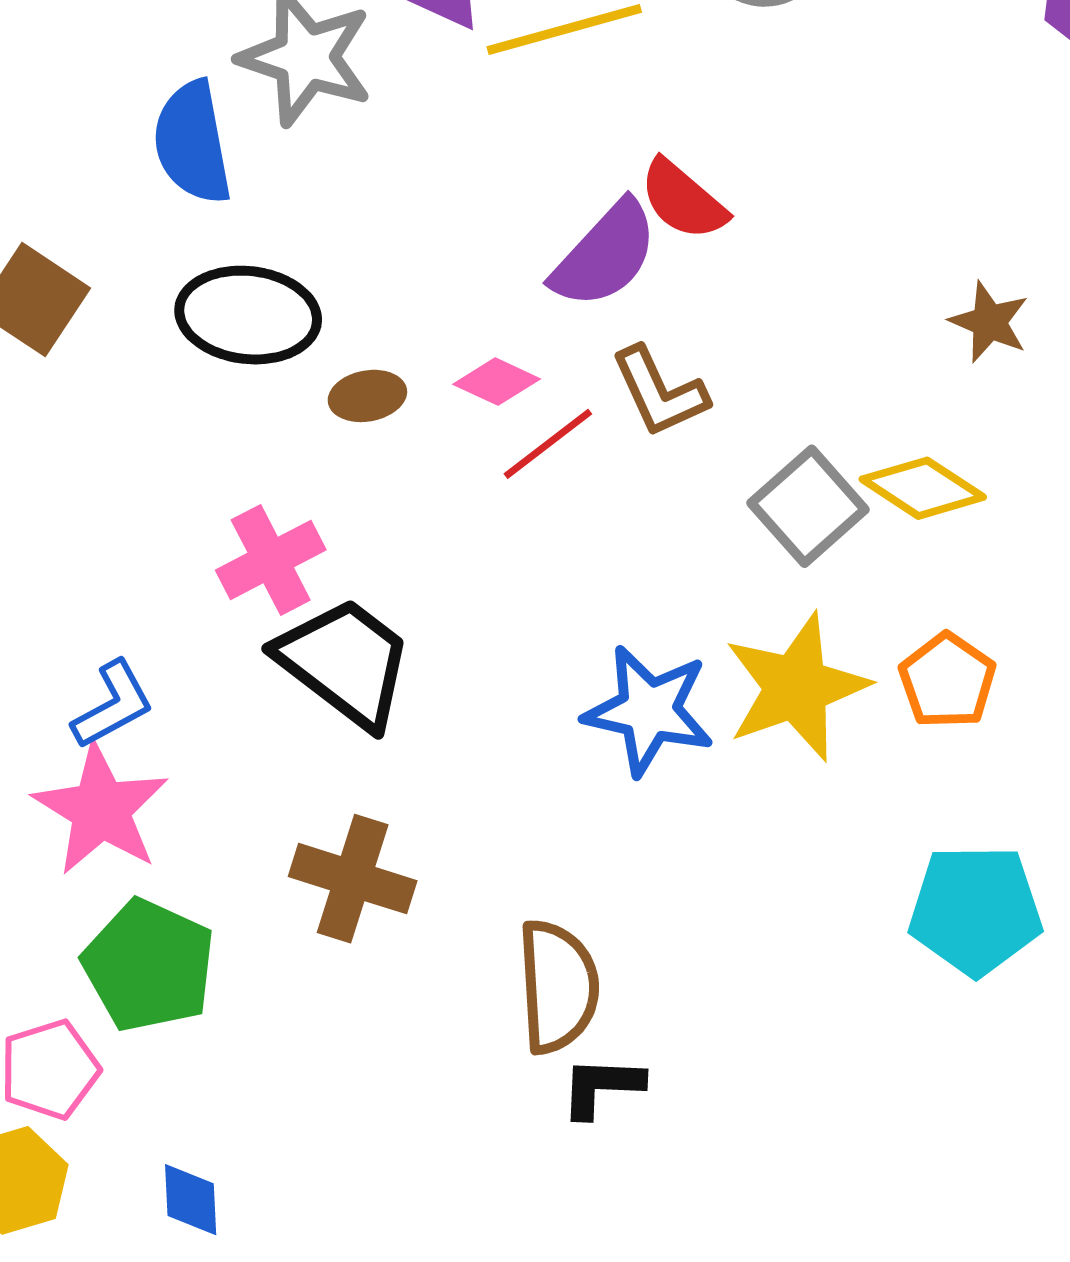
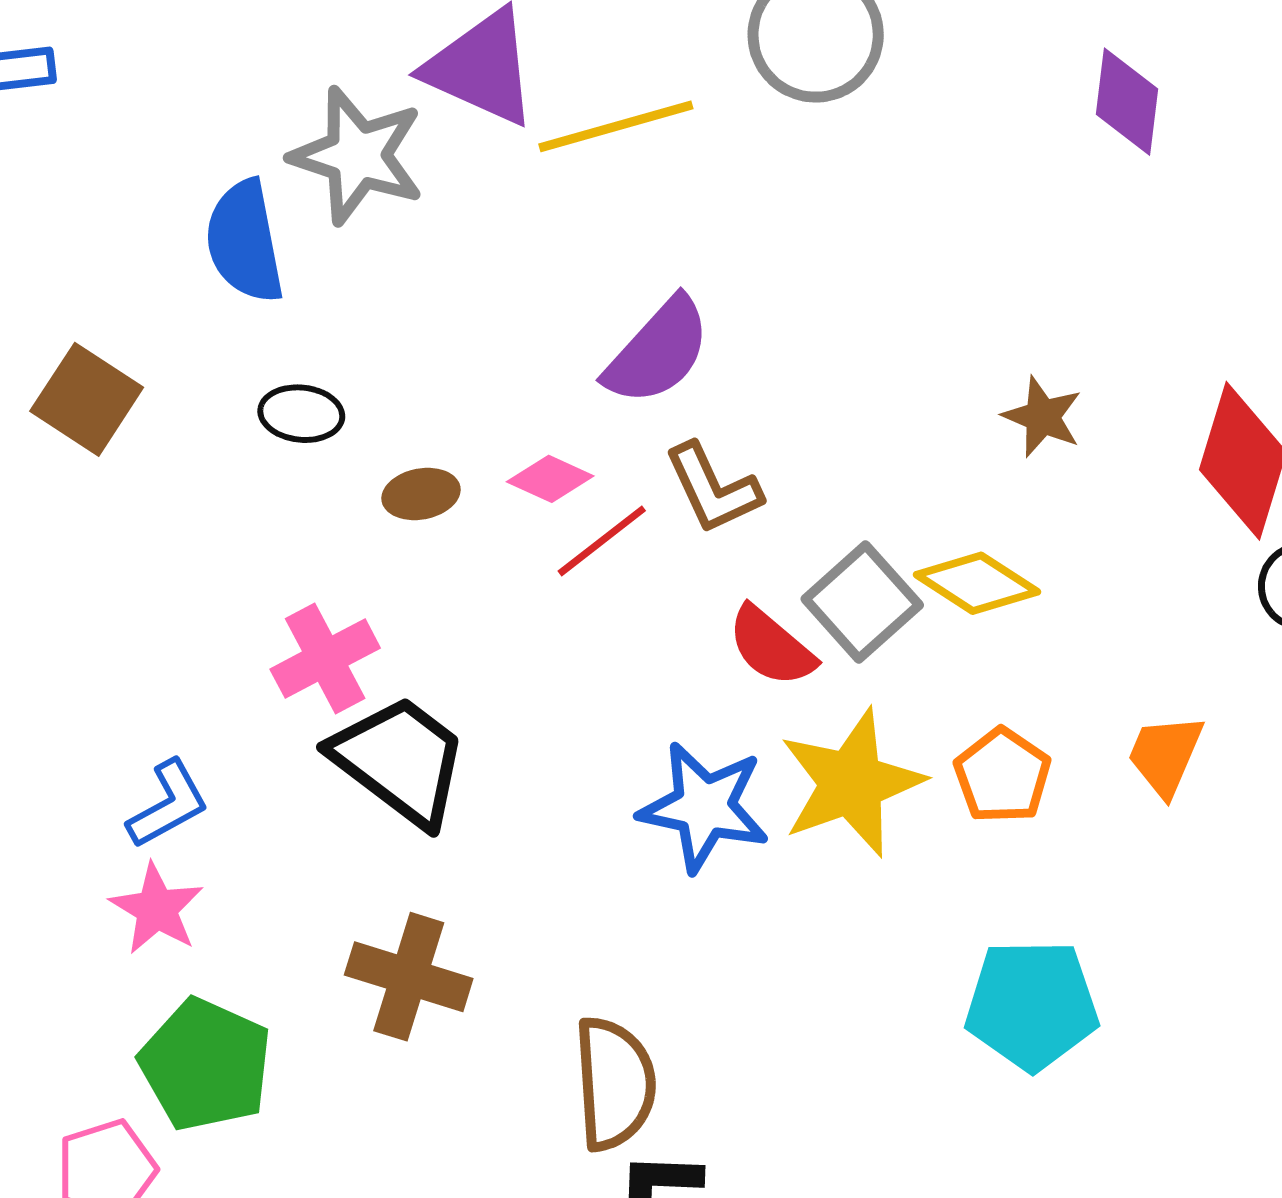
red semicircle: (683, 200) -> (771, 646), moved
black ellipse: (248, 315) -> (301, 414), size x0.6
pink star: (101, 809) -> (157, 909), size x0.7

